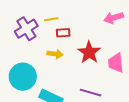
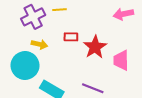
red rectangle: (63, 33) -> (71, 37), moved
yellow arrow: (55, 54) -> (39, 44), moved

